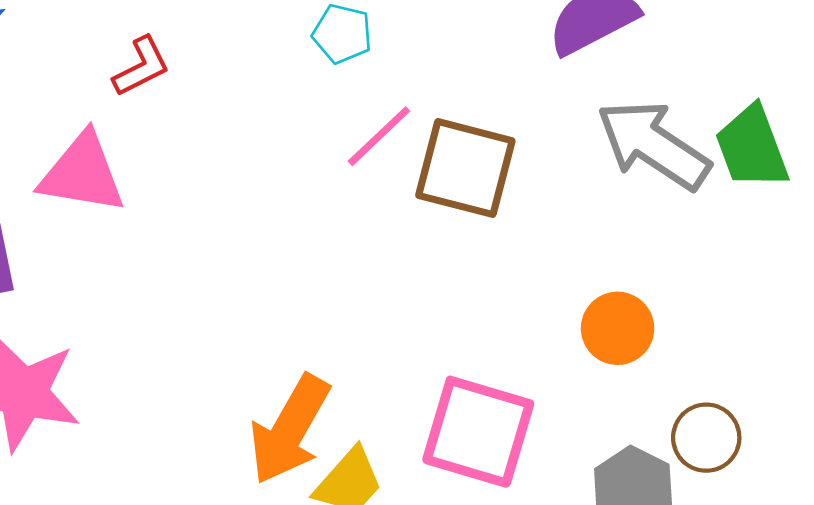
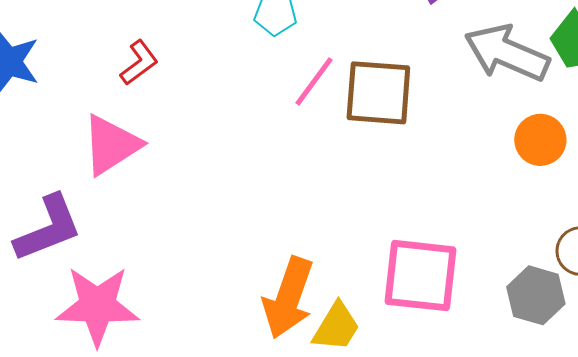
pink triangle: (82, 173) -> (111, 145), turned -32
orange circle: (618, 328) -> (540, 140), moved

